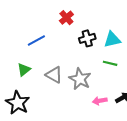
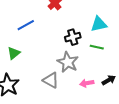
black cross: (87, 38) -> (73, 37), moved
gray triangle: (54, 75) -> (51, 80), moved

